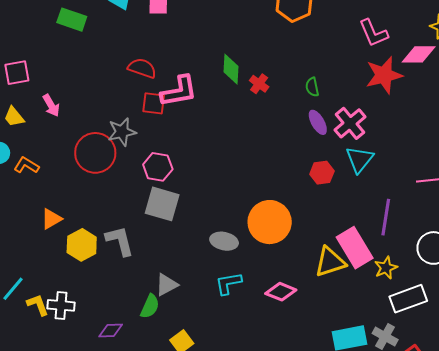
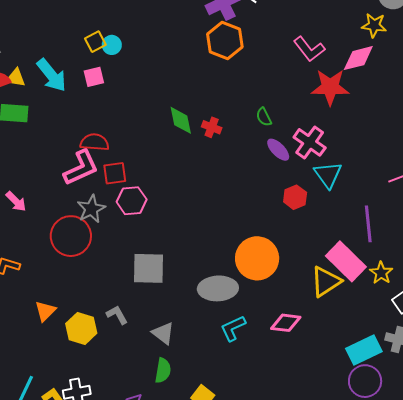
red star: (384, 75) -> (330, 87), turned 30
pink L-shape: (179, 91) -> (81, 168), moved
pink hexagon: (158, 167) -> (132, 201), moved
gray L-shape: (120, 241) -> (117, 315), size x0.7
gray ellipse: (224, 241) -> (218, 288), size x1.4
gray triangle: (167, 285) -> (163, 333), moved, turned -40

